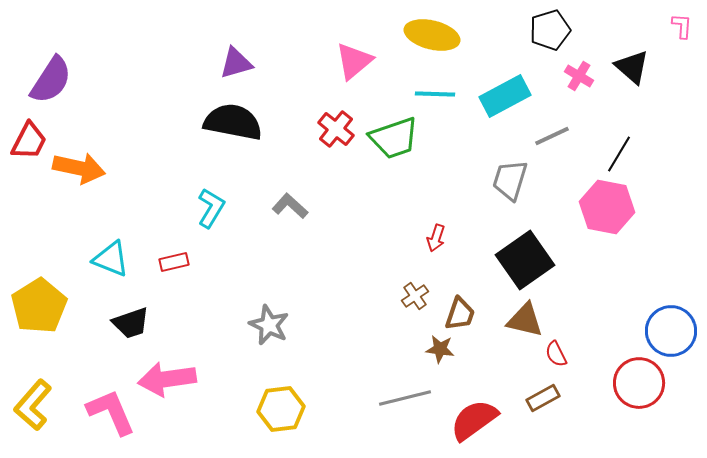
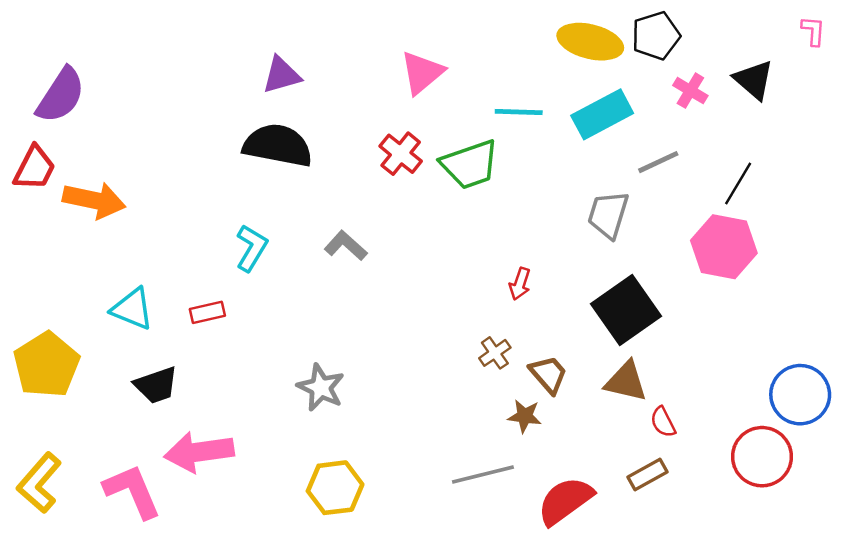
yellow ellipse: (432, 35) -> (590, 42), moved
brown trapezoid: (460, 314) -> (549, 374), turned -60

